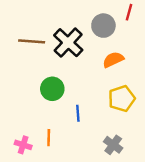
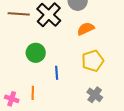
gray cross: (113, 145) -> (95, 95), moved

